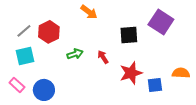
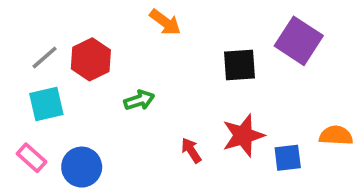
red arrow: (103, 57) -> (191, 150), moved

